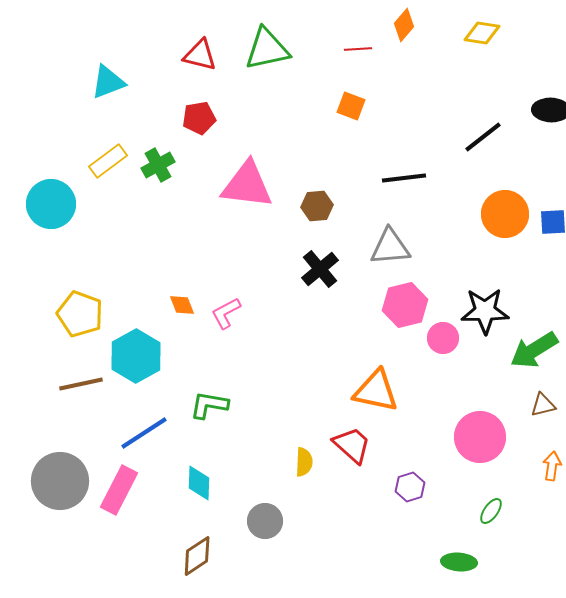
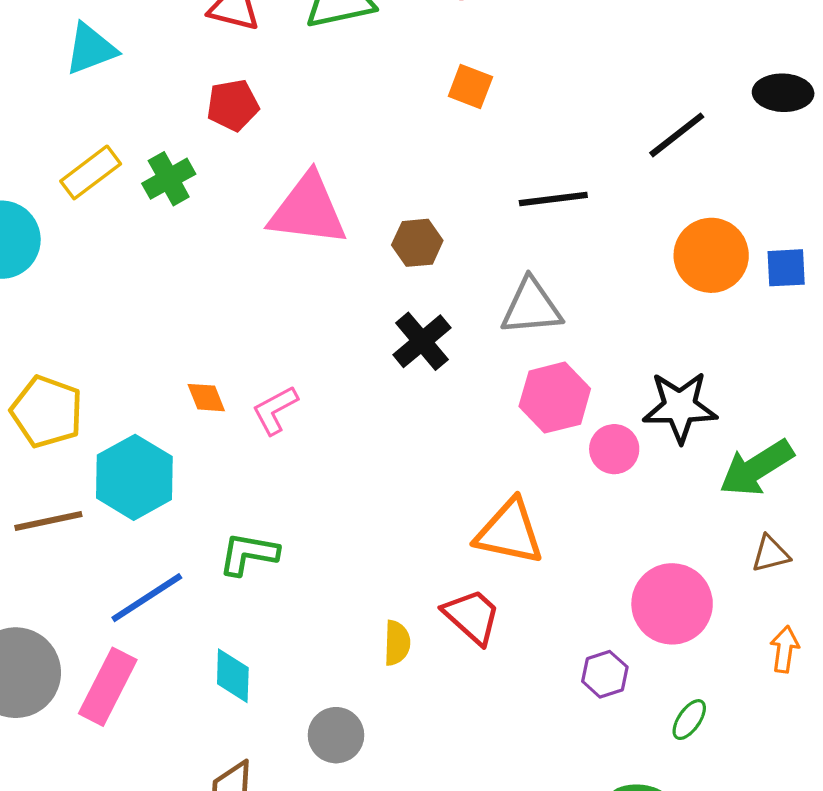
purple hexagon: (410, 487) -> (605, 674), moved

